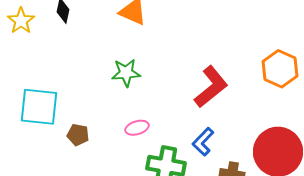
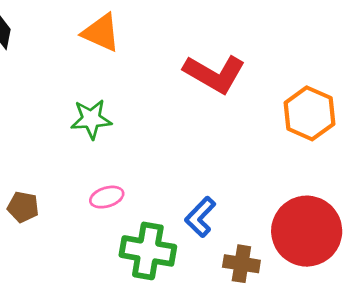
red L-shape: (211, 87) -> (214, 74), moved, turned 69

